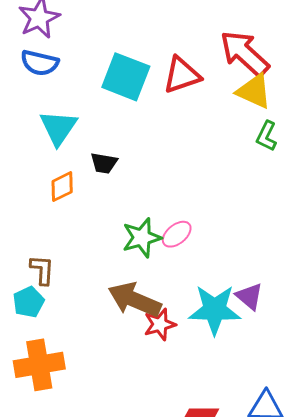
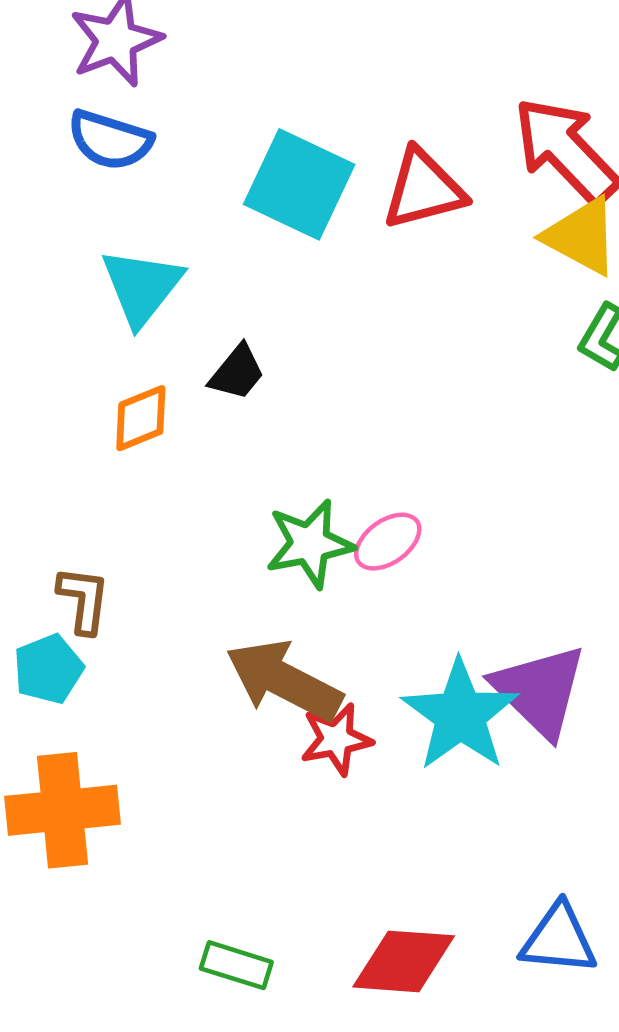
black trapezoid: (104, 163) -> (237, 372), turned -64
purple triangle: (249, 296) -> (540, 691), size x1.6
cyan star: (215, 310) -> (460, 715), turned 30

